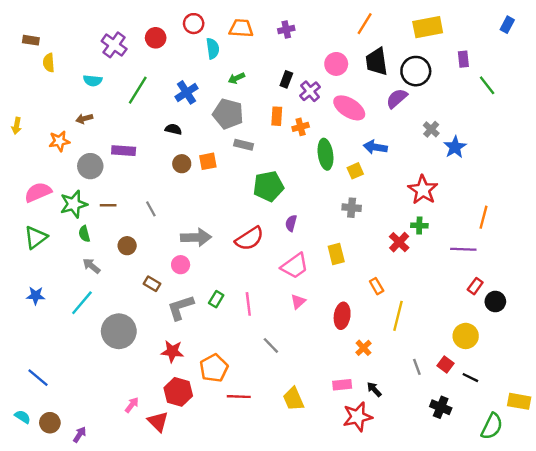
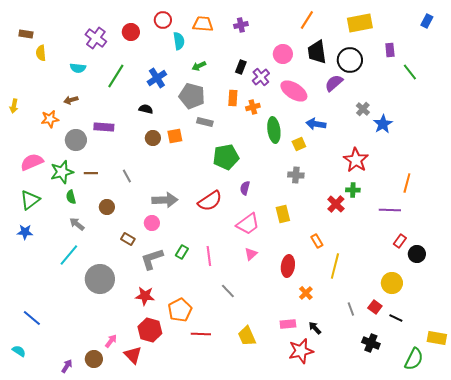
blue star: (36, 296) -> (25, 232), moved
brown circle: (50, 423) -> (94, 359), moved

